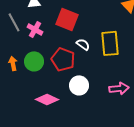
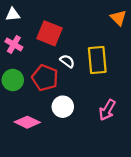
pink arrow: (119, 88) -> (107, 110), turned 126

